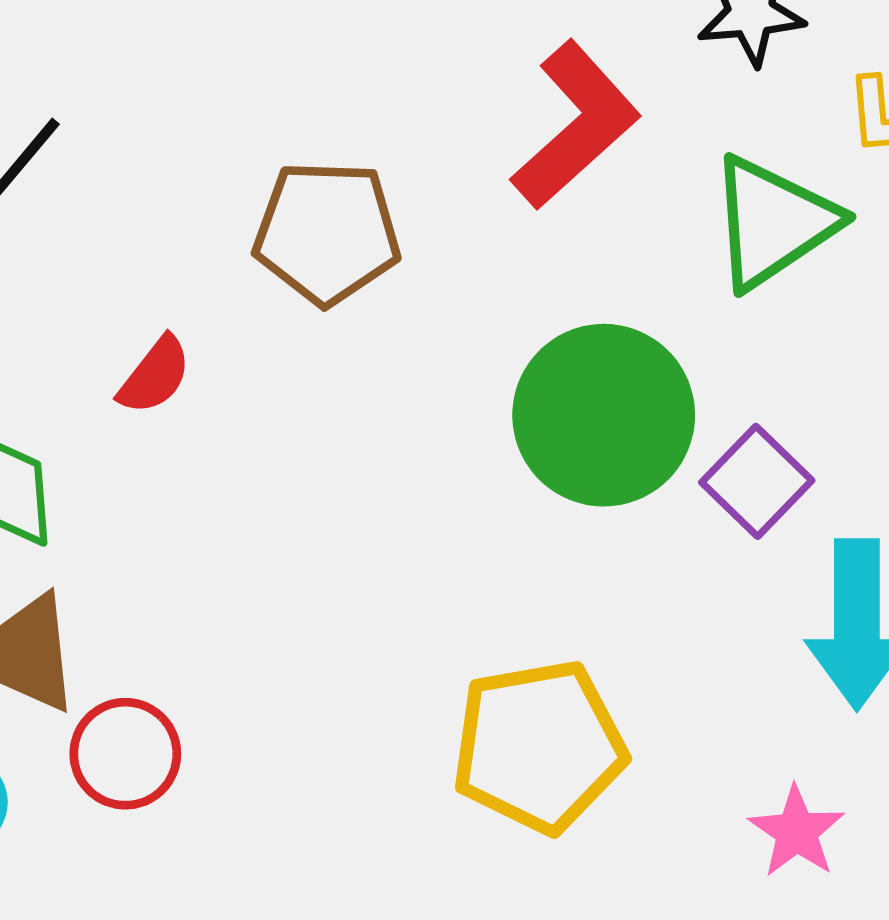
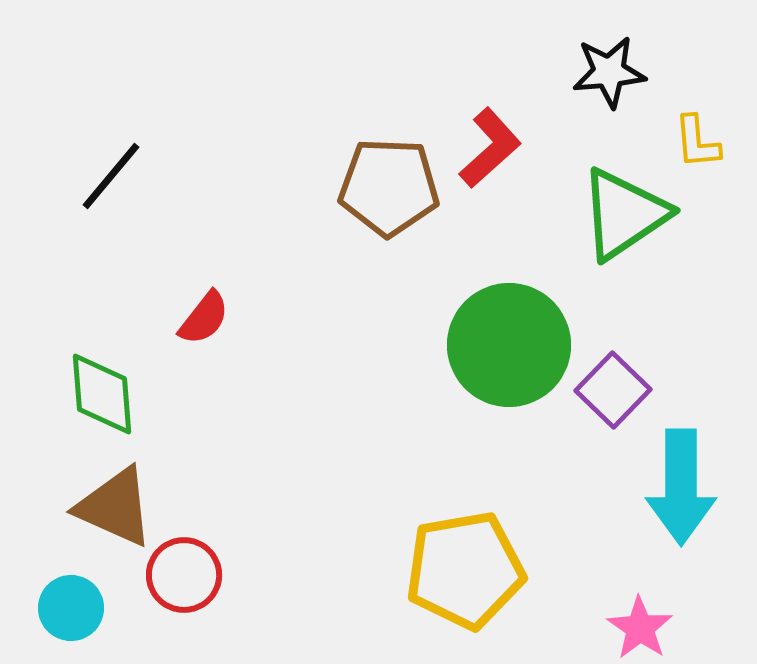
red L-shape: (576, 125) -> (490, 148), size x0.7
brown pentagon: (327, 233) -> (389, 187), moved

